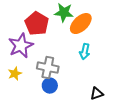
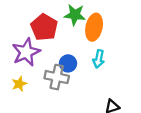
orange ellipse: (81, 24) -> (94, 27), turned -35
blue circle: (50, 86) -> (68, 63), moved

